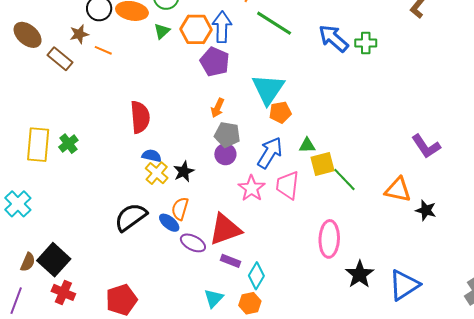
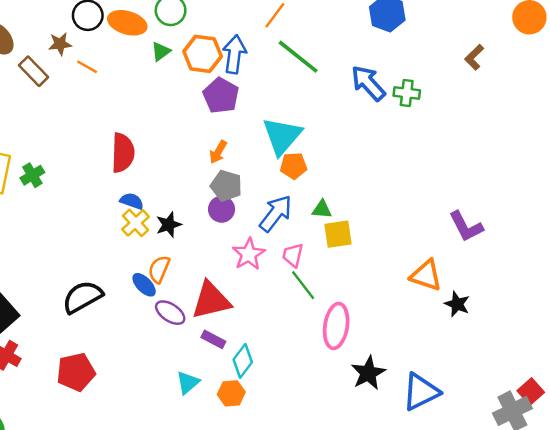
green line: (344, 180) -> (303, 285), moved
pink trapezoid: (288, 185) -> (293, 255), size x0.7
black semicircle: (131, 217) -> (82, 297), moved

